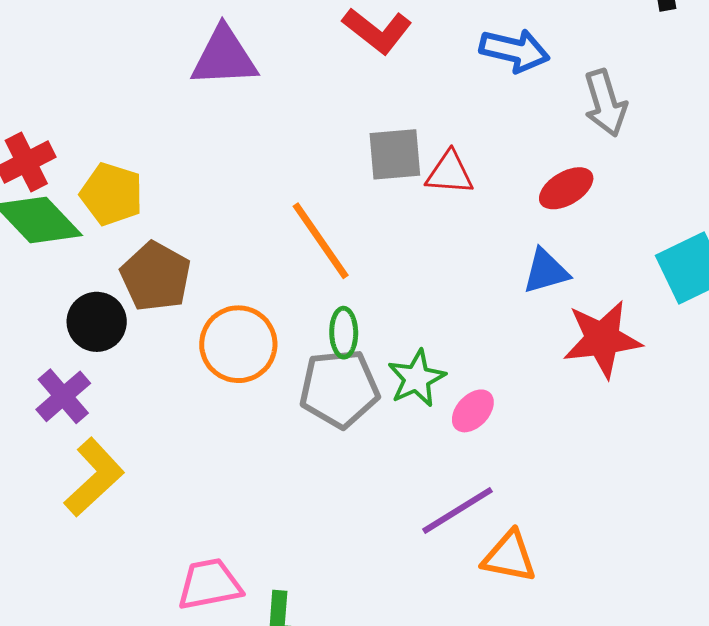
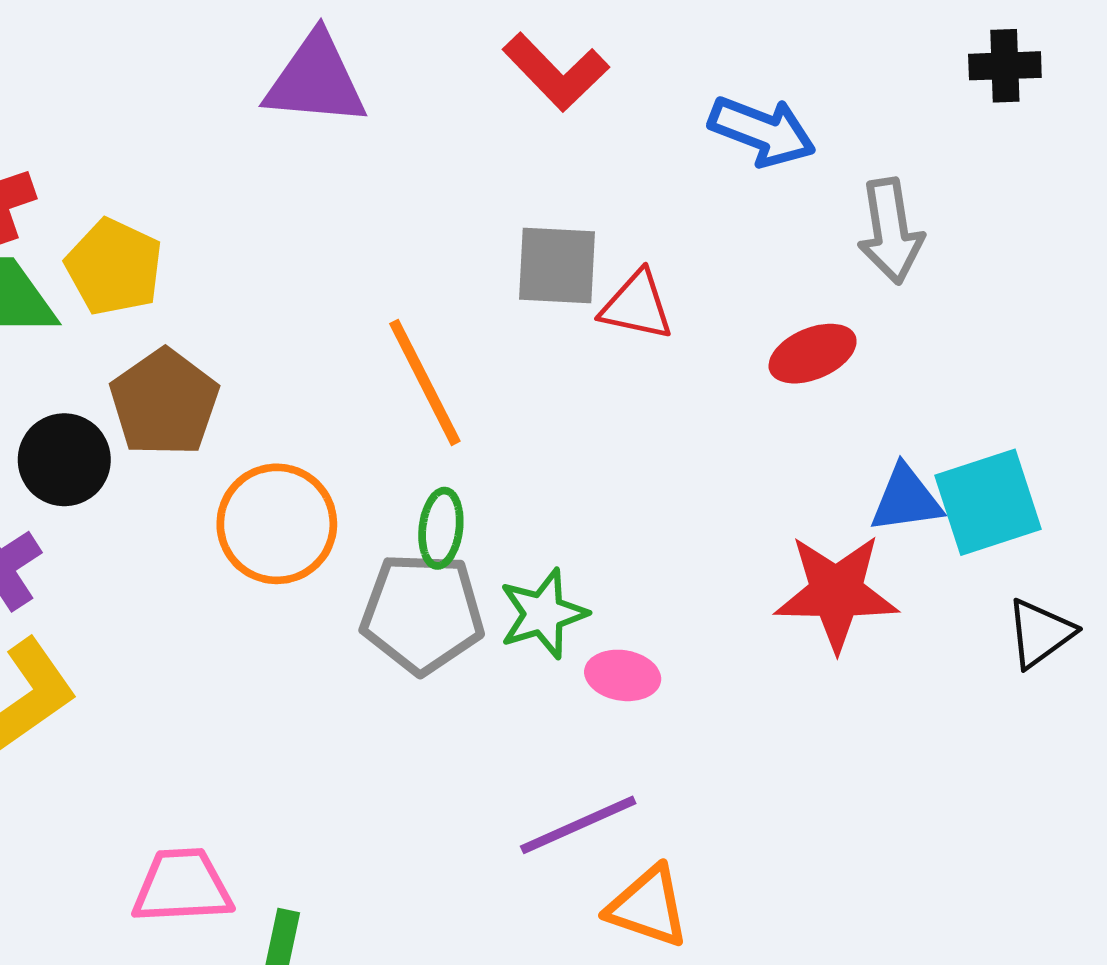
blue triangle: (546, 271) -> (906, 499), moved
pink ellipse: (473, 411) -> (623, 675), turned 48

